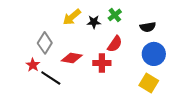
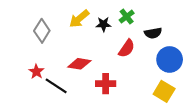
black semicircle: (148, 27) -> (153, 33), moved
gray diamond: (45, 43) -> (42, 31), moved
red cross: (102, 63) -> (106, 84), moved

